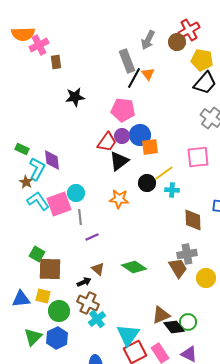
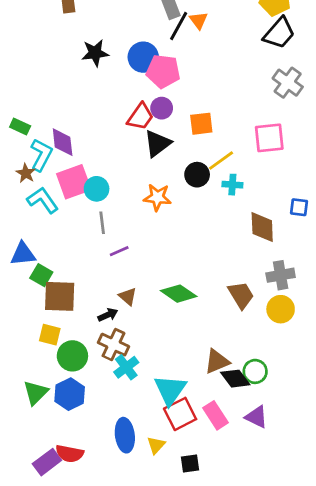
blue circle: (140, 135) -> (143, 57), moved
pink square: (59, 204) -> (74, 182), moved
gray cross: (187, 254) -> (281, 275), moved
blue triangle: (21, 299) -> (23, 254), moved

